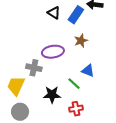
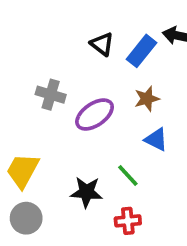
purple ellipse: (53, 52) -> (95, 114), turned -30
gray cross: (34, 68) -> (51, 95), moved
blue triangle: (88, 71) -> (156, 139), moved

